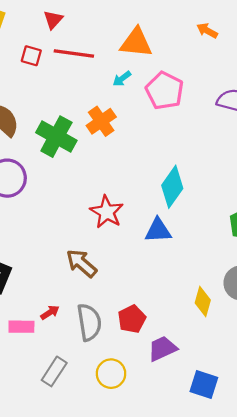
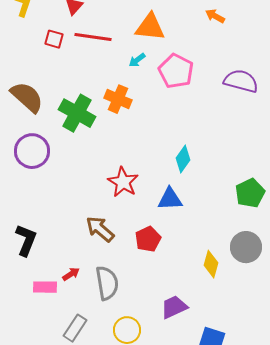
orange cross: (101, 121) -> (118, 99), turned -32
cyan diamond: (172, 187) -> (183, 159), size x0.7
red pentagon: (132, 319) -> (148, 239), moved

